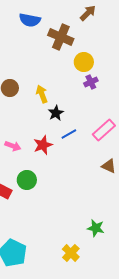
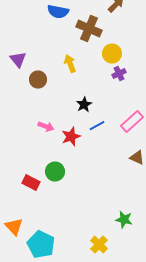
yellow arrow: (42, 94) -> (70, 64), moved
pink arrow: (13, 146) -> (46, 127), moved

